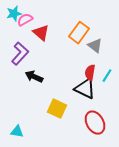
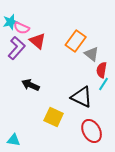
pink semicircle: (25, 20) -> (22, 28), turned -126
purple L-shape: (20, 54) -> (17, 48), moved
red semicircle: (90, 73) -> (102, 70), moved

